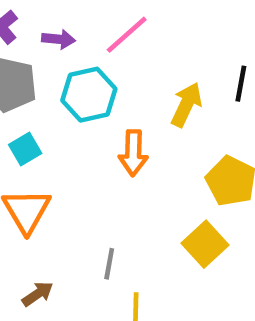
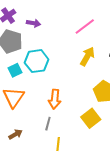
pink line: (127, 35) -> (85, 26), moved
cyan hexagon: (89, 95) -> (37, 61), moved
orange arrow: (133, 153) -> (55, 99), moved

